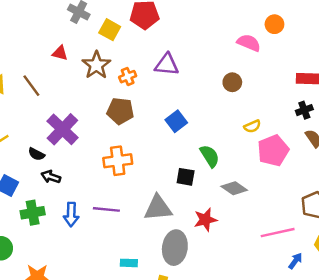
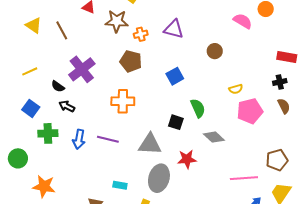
brown star: (96, 65) -> (117, 21), turned 30
brown circle: (232, 82) -> (215, 51), moved

